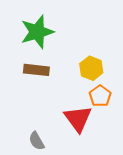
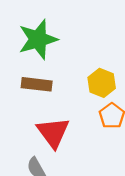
red triangle: (78, 119) -> (53, 132), moved

